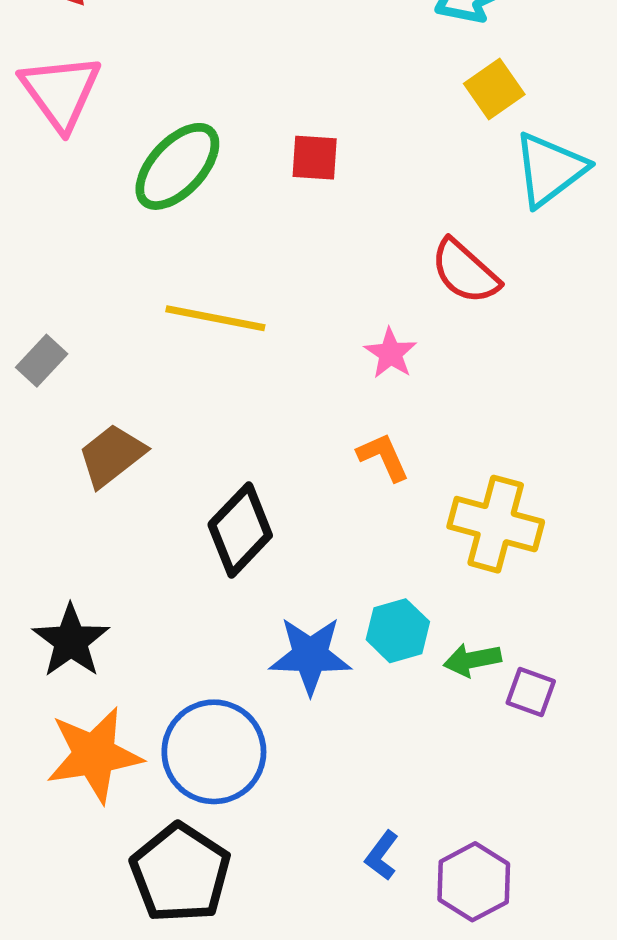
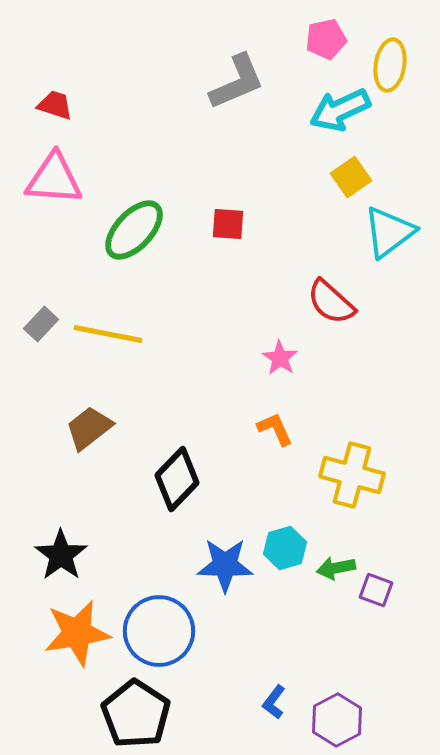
pink triangle: (61, 92) -> (54, 179), turned -50
yellow line: (215, 318) -> (108, 334), moved
gray rectangle: (42, 361) -> (41, 324), moved

